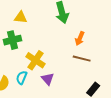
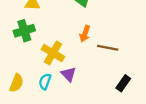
orange arrow: (80, 38) -> (85, 34), moved
cyan semicircle: (22, 78) -> (45, 82), moved

